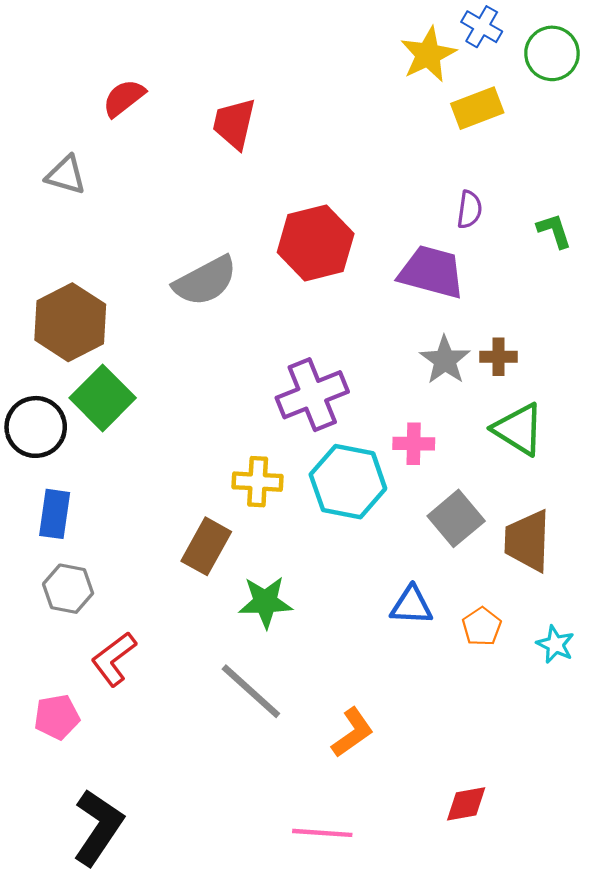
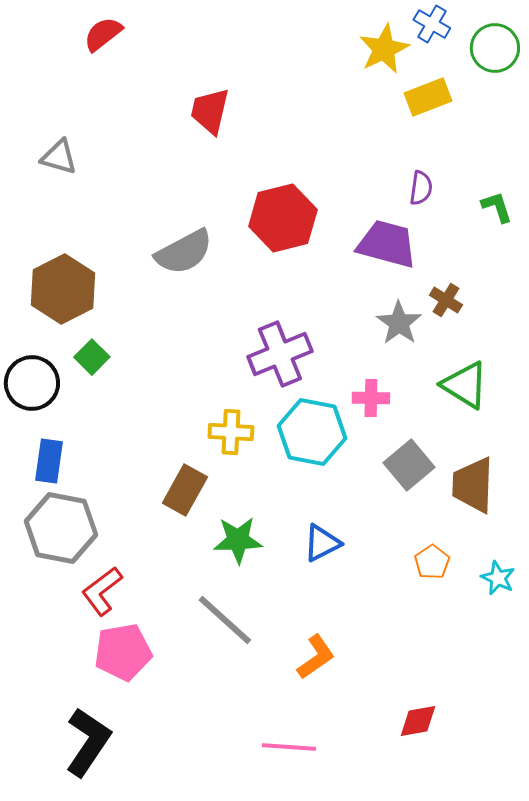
red semicircle: (124, 98) -> (103, 34), moved
brown cross: (498, 357) -> (446, 300), moved, turned 32
green square: (103, 398) -> (92, 357), size x0.6
gray hexagon: (68, 589) -> (61, 528), size x1.6
blue triangle: (411, 605) -> (322, 543), moved, turned -30
pink pentagon: (57, 717) -> (123, 652), moved, size x1.4

